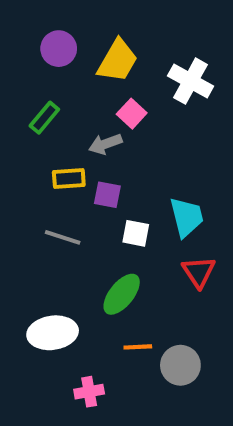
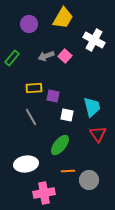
yellow trapezoid: (118, 61) -> (63, 18), moved
green rectangle: (44, 118) -> (12, 58), moved
gray arrow: (105, 144) -> (46, 56), moved
gray line: (63, 237) -> (31, 117), turned 42
pink cross: (89, 392) -> (44, 193), size x1.5

